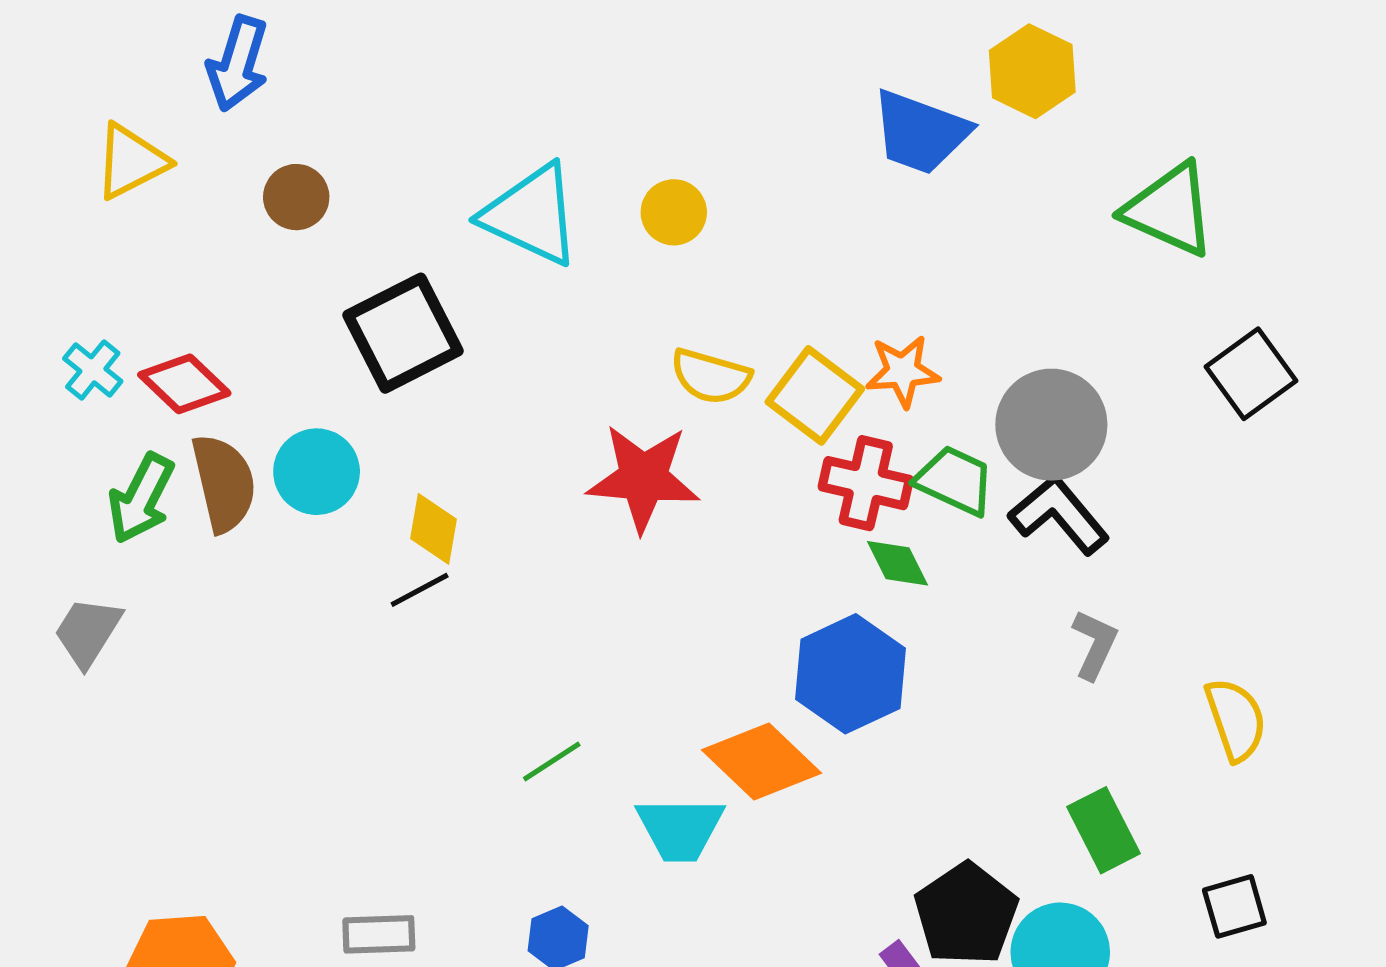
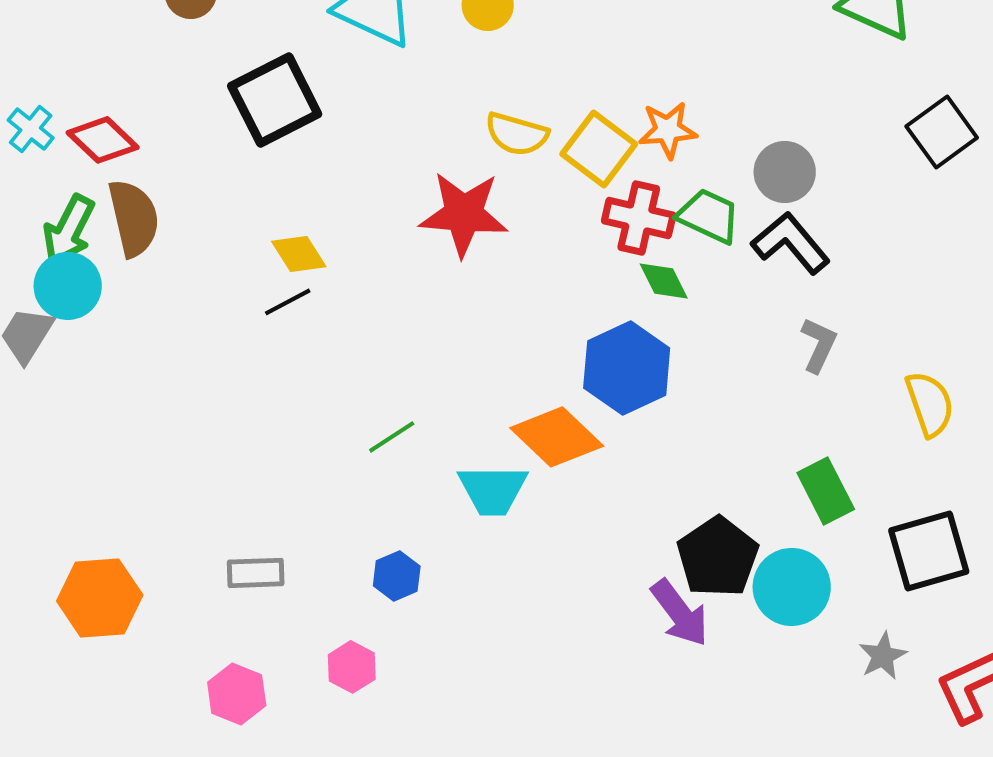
gray circle: (1051, 425) -> (785, 172), size x0.7
cyan circle: (317, 472) -> (68, 286), moved
yellow diamond: (434, 529) -> (299, 254), turned -42
black square: (1234, 906) -> (929, 551), size x1.6

